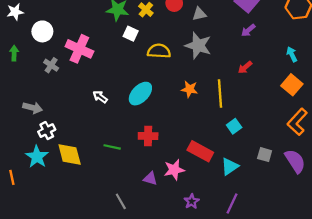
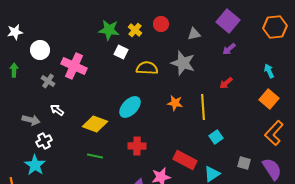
gray triangle: (199, 14) -> (194, 34), moved
white arrow: (100, 97) -> (57, 110), moved
green line: (112, 147) -> (95, 156), moved
yellow diamond: (70, 155) -> (95, 124), moved, turned -55

